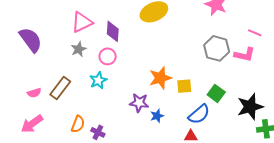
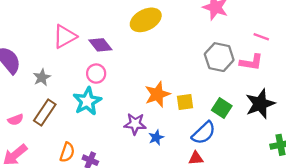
purple diamond: (113, 31) -> (100, 45), turned -40
gray star: (79, 49) -> (42, 77), moved
cyan star: (98, 80) -> (87, 101), size x1.4
black star: (250, 107) -> (260, 104), moved

